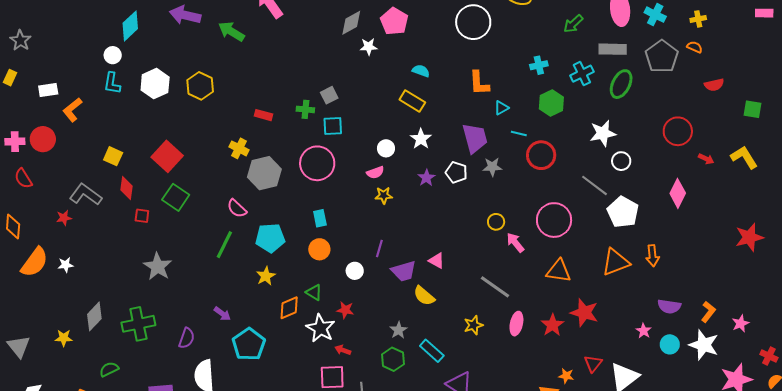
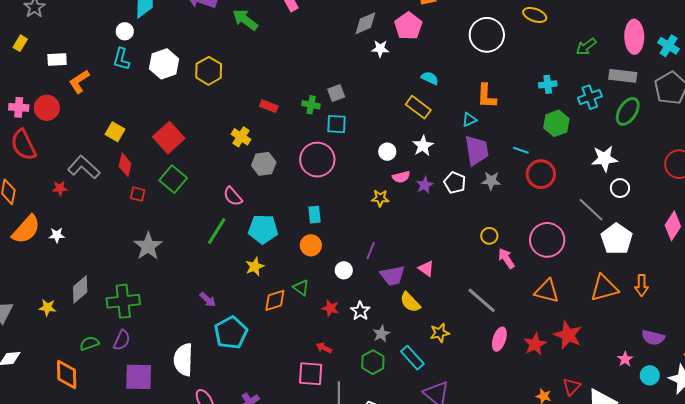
cyan triangle: (501, 108) -> (469, 120), moved
pink semicircle: (375, 172) -> (401, 177), moved
gray hexagon: (264, 173) -> (264, 164), size x0.7
red semicircle: (23, 178) -> (23, 145), size x1.5
yellow star: (473, 325) -> (440, 333), moved
white star: (320, 328) -> (360, 311), moved, size x0.7
purple semicircle: (187, 338) -> (122, 340), moved

